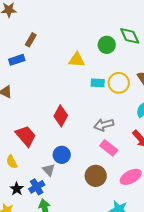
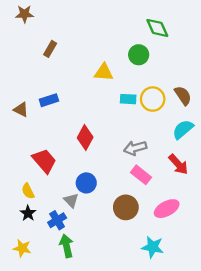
green diamond: (130, 36) -> (157, 28), moved
blue rectangle: (17, 60) -> (49, 100), moved
black star: (17, 189) -> (28, 213), moved

